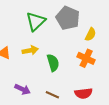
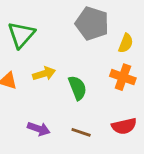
green triangle: (36, 21) -> (21, 35), moved

